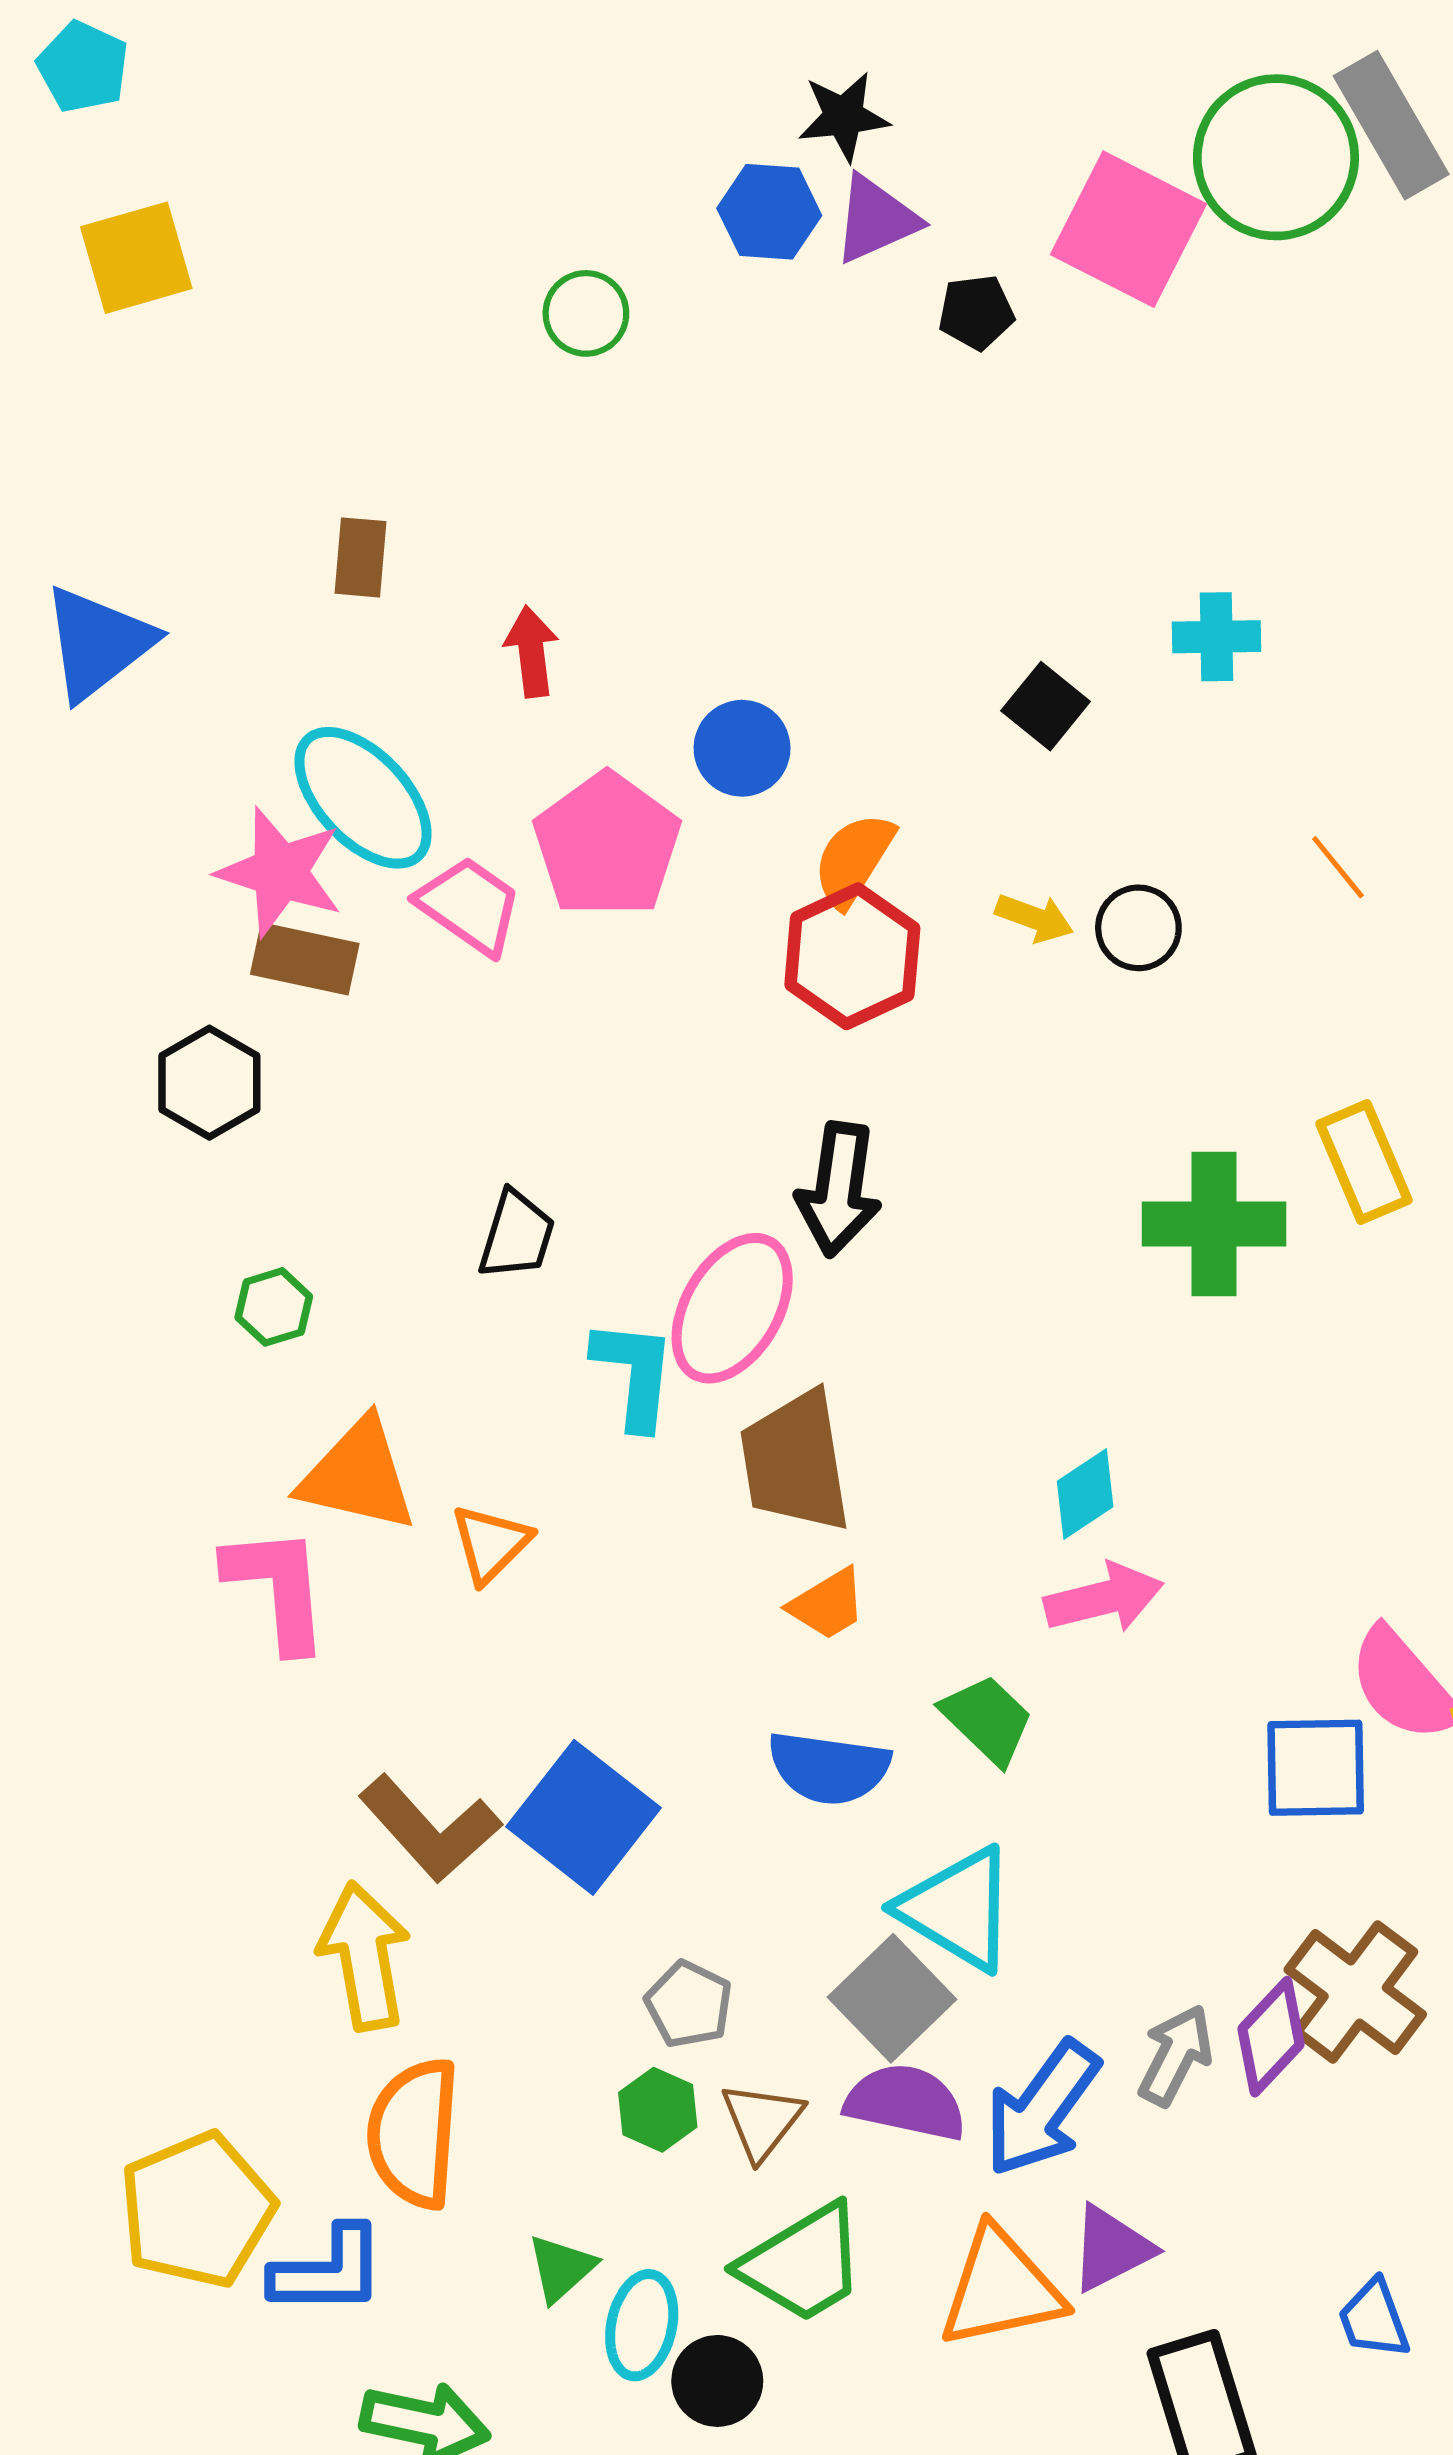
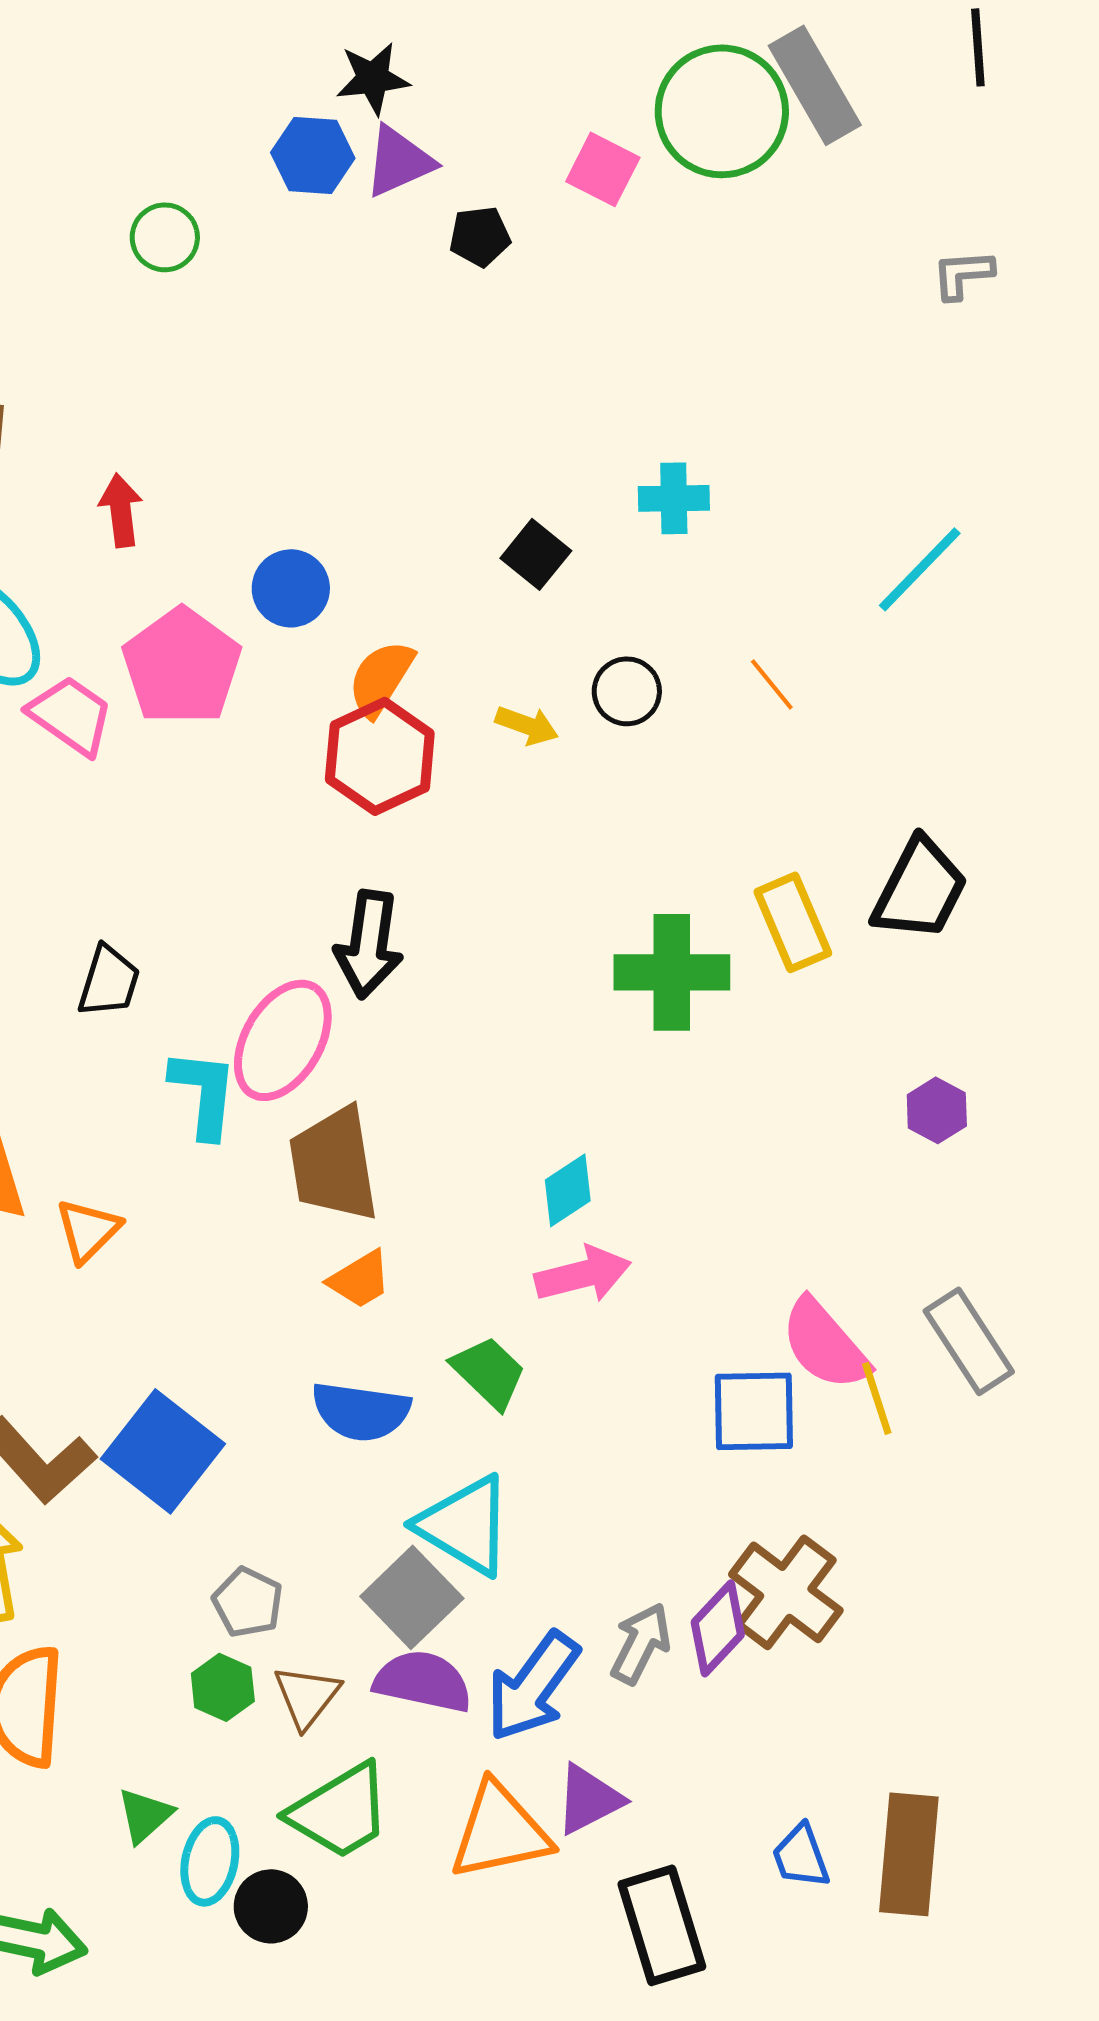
pink square: (1129, 229) -> (603, 169), size x0.6
black circle: (1138, 928) -> (627, 691), moved

